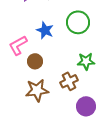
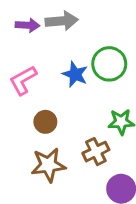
blue star: (45, 30) -> (75, 74), moved
pink L-shape: (18, 45) -> (23, 80), moved

